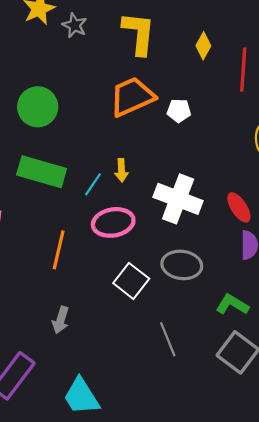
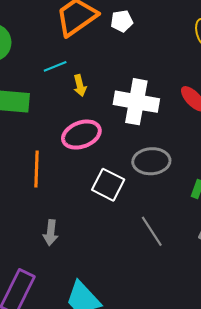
cyan line: (93, 184) -> (55, 66), moved, turned 45

